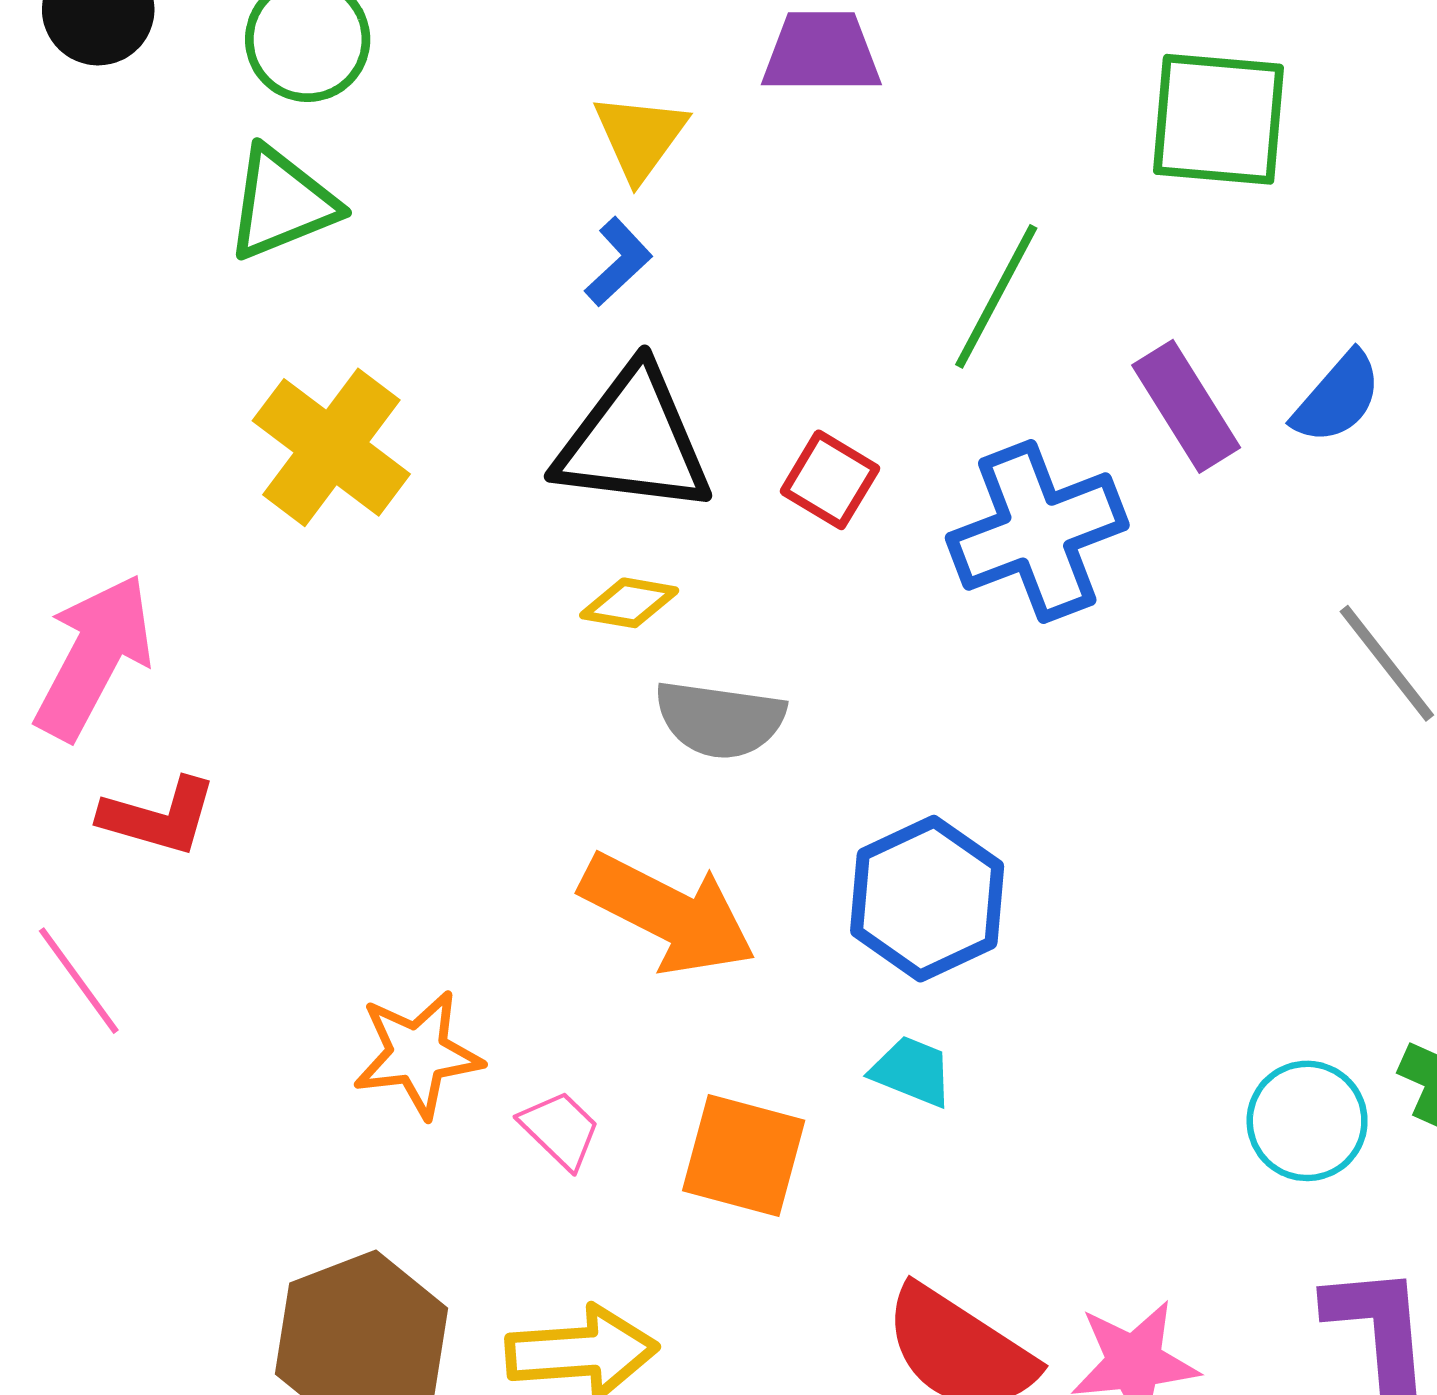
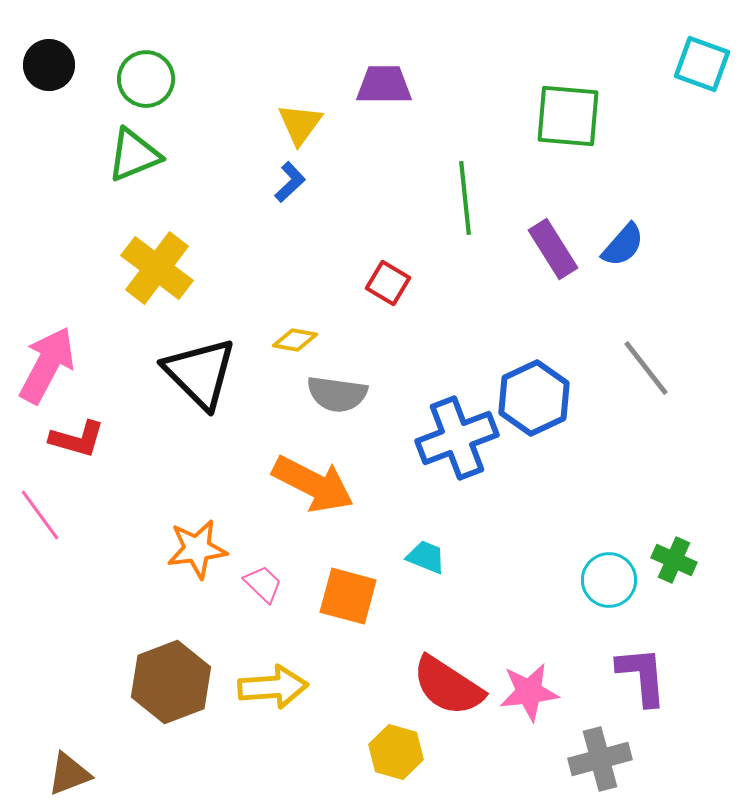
green line: (996, 296) -> (465, 198), turned -34
black triangle: (634, 441) -> (200, 373), moved, turned 38
blue cross: (1037, 532) -> (457, 438), moved
blue hexagon: (927, 899) -> (534, 398), moved

